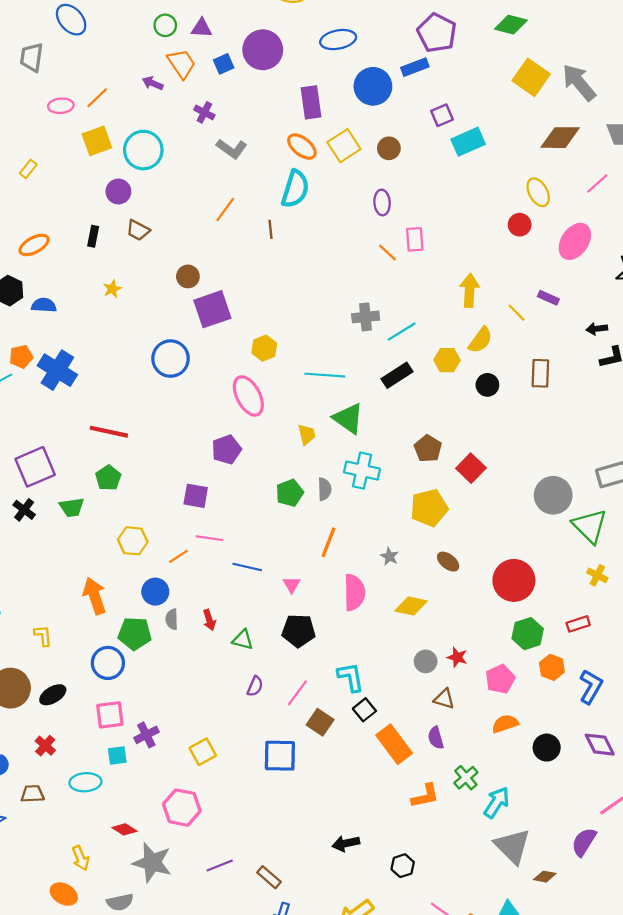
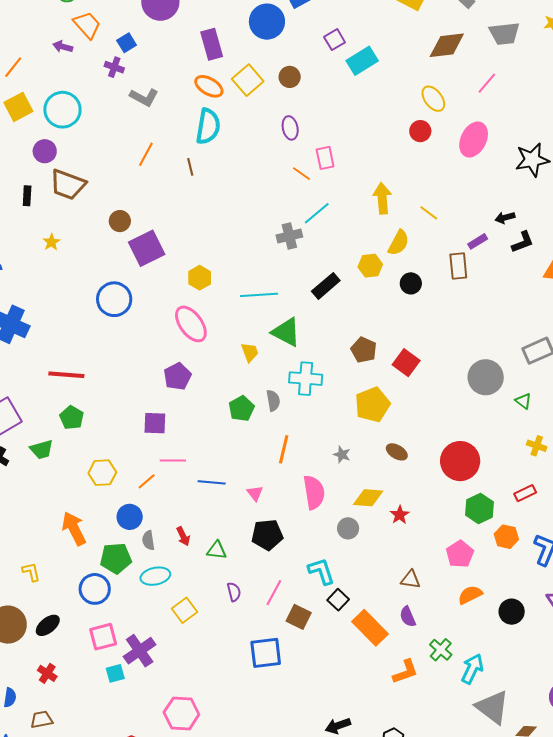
blue square: (224, 64) -> (127, 43), moved
brown trapezoid: (138, 230) -> (68, 185), size x1.6
purple rectangle: (548, 298) -> (478, 241), moved, turned -48
cyan line: (402, 332) -> (317, 213), moved
green triangle: (590, 526) -> (523, 401), size x0.5
red star: (457, 657) -> (400, 515), moved, turned 30
gray circle: (426, 661) -> (348, 528), moved
purple semicircle: (255, 686) -> (234, 592), turned -30
purple cross: (146, 735) -> (140, 651), size x1.4
yellow square: (203, 752) -> (184, 610), moved
cyan ellipse: (85, 782) -> (155, 576), moved

